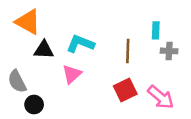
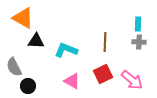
cyan rectangle: (156, 30) -> (138, 24), moved
cyan L-shape: (80, 44) -> (66, 50), moved
pink triangle: (72, 74) -> (72, 81), moved, turned -48

